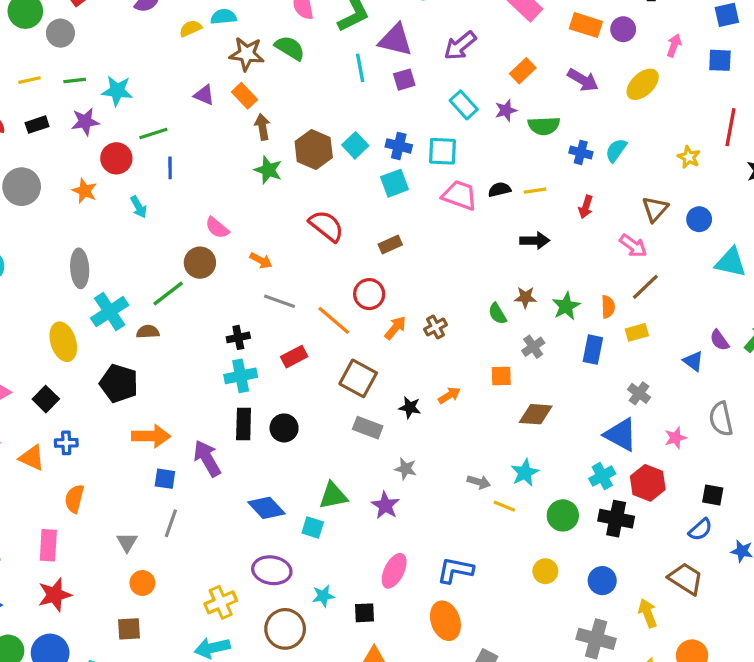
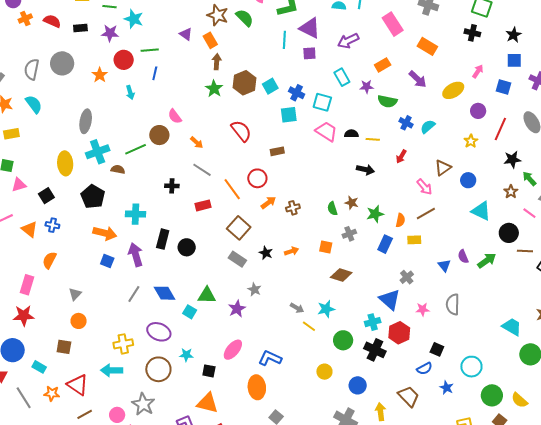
purple circle: (623, 29) -> (478, 111), moved
cyan cross: (241, 376) -> (136, 214), moved
gray line: (171, 523) -> (134, 294), moved

